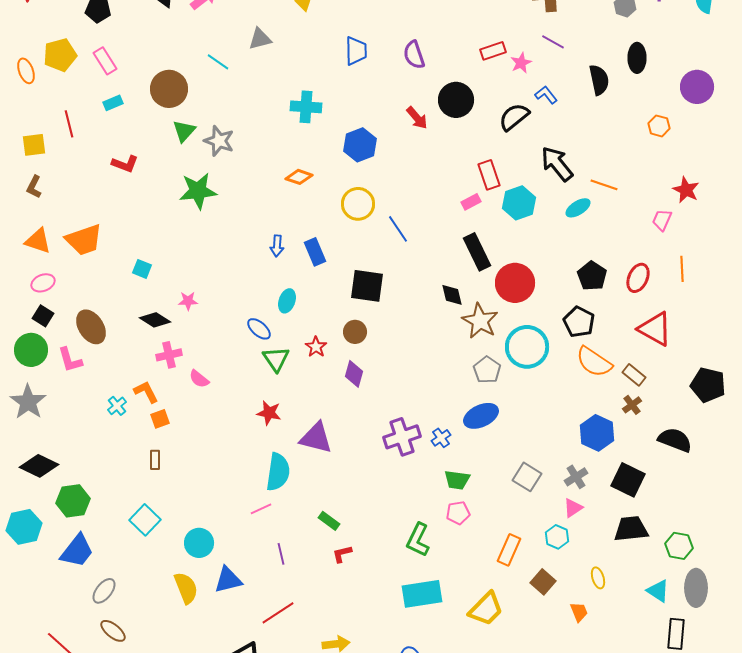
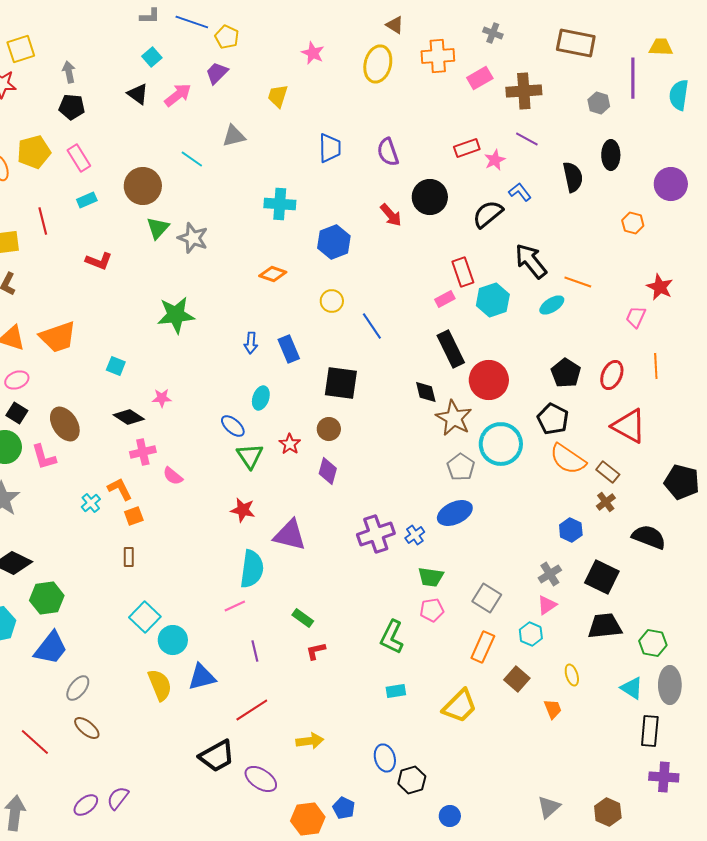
green star: (198, 191) -> (176, 315), moved
yellow circle: (358, 204) -> (332, 301), size x0.7
blue hexagon: (597, 433) -> (571, 530), size x0.7
gray square: (527, 477) -> (487, 598), moved
cyan square: (145, 520) -> (145, 617), moved
cyan rectangle: (422, 594) -> (396, 691), size x0.5

